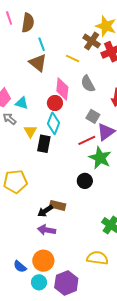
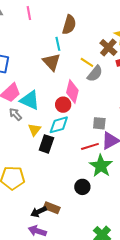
brown semicircle: (28, 23) -> (69, 25), moved
gray semicircle: (88, 84) -> (95, 74), moved, turned -120
cyan triangle: (22, 103) -> (30, 100), size x1.5
gray square: (93, 116) -> (99, 123), turned -32
cyan diamond: (53, 123) -> (59, 125), turned 45

